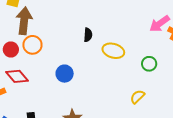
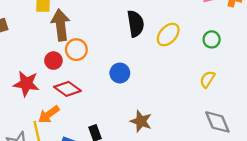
black semicircle: (88, 35) -> (136, 24), size x1.6
yellow ellipse: (113, 51) -> (168, 35), turned -50

